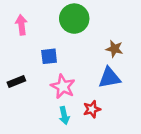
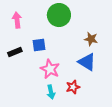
blue triangle: (109, 78) -> (87, 62), turned 42
black rectangle: (16, 81) -> (15, 52), moved

